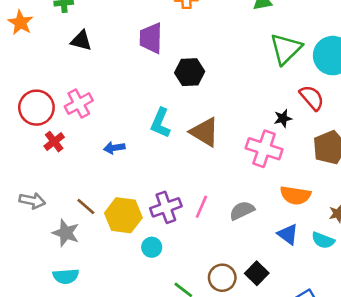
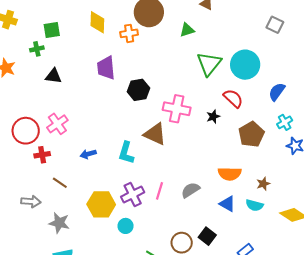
cyan L-shape: (160, 123) -> (126, 153), moved
red cross: (54, 142) -> (42, 155), turned 35
pink cross: (264, 149) -> (177, 109), moved
brown line: (86, 207) -> (60, 183), moved

